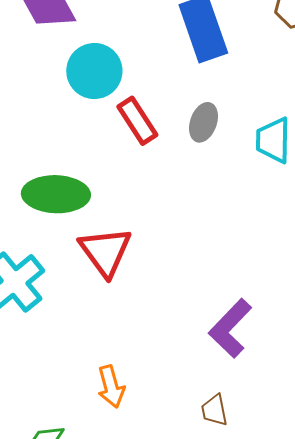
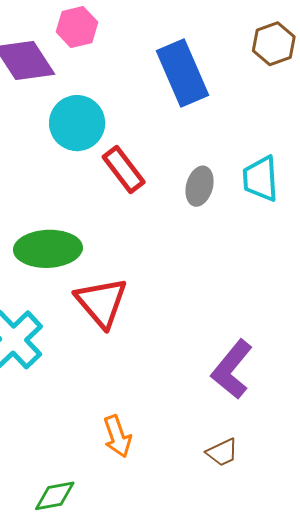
gray ellipse: (203, 122) -> (200, 186), moved
brown trapezoid: (214, 410) -> (222, 452), turned -100

